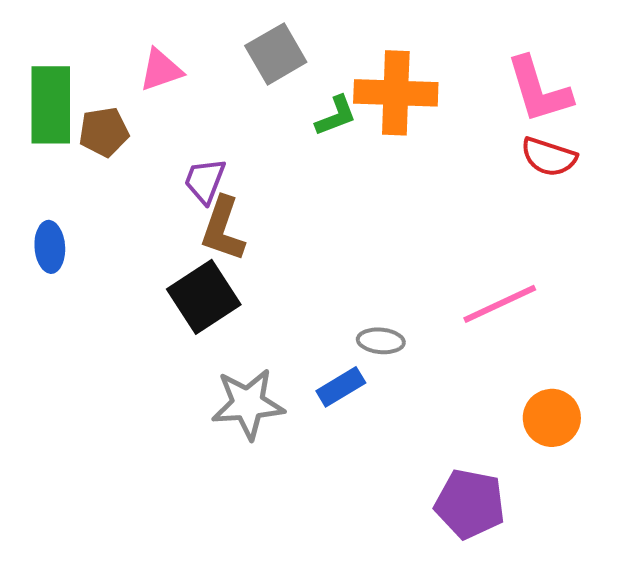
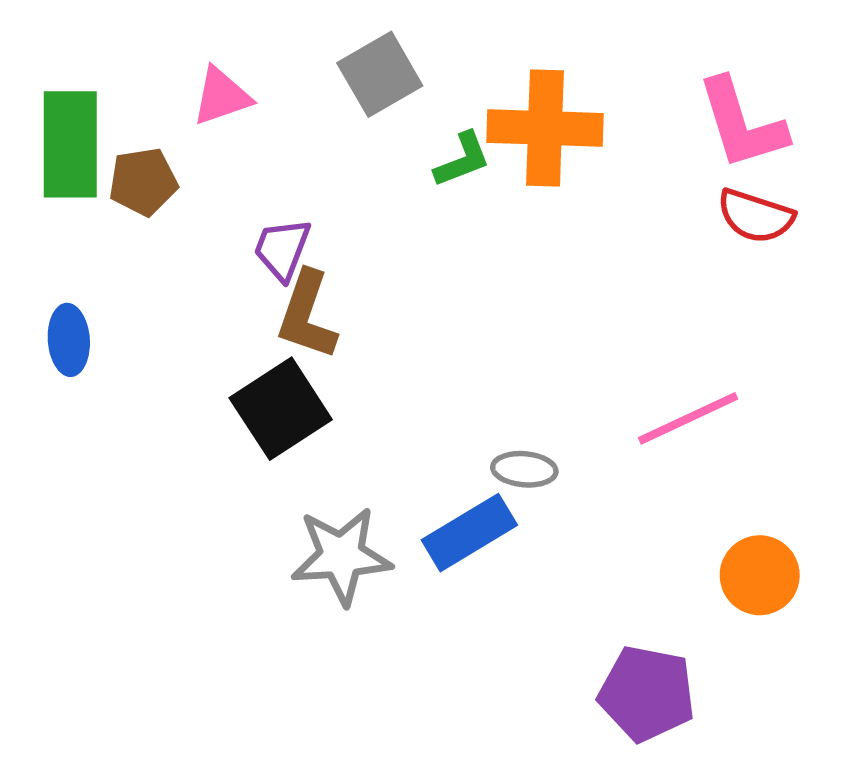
blue rectangle: (341, 387) -> (469, 533), size x1.4

